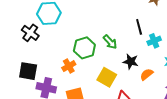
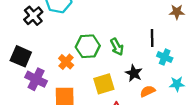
cyan cross: (154, 41) -> (165, 57), turned 32
orange cross: (69, 66) -> (66, 62), turned -32
yellow square: (107, 77) -> (104, 84), turned 30

